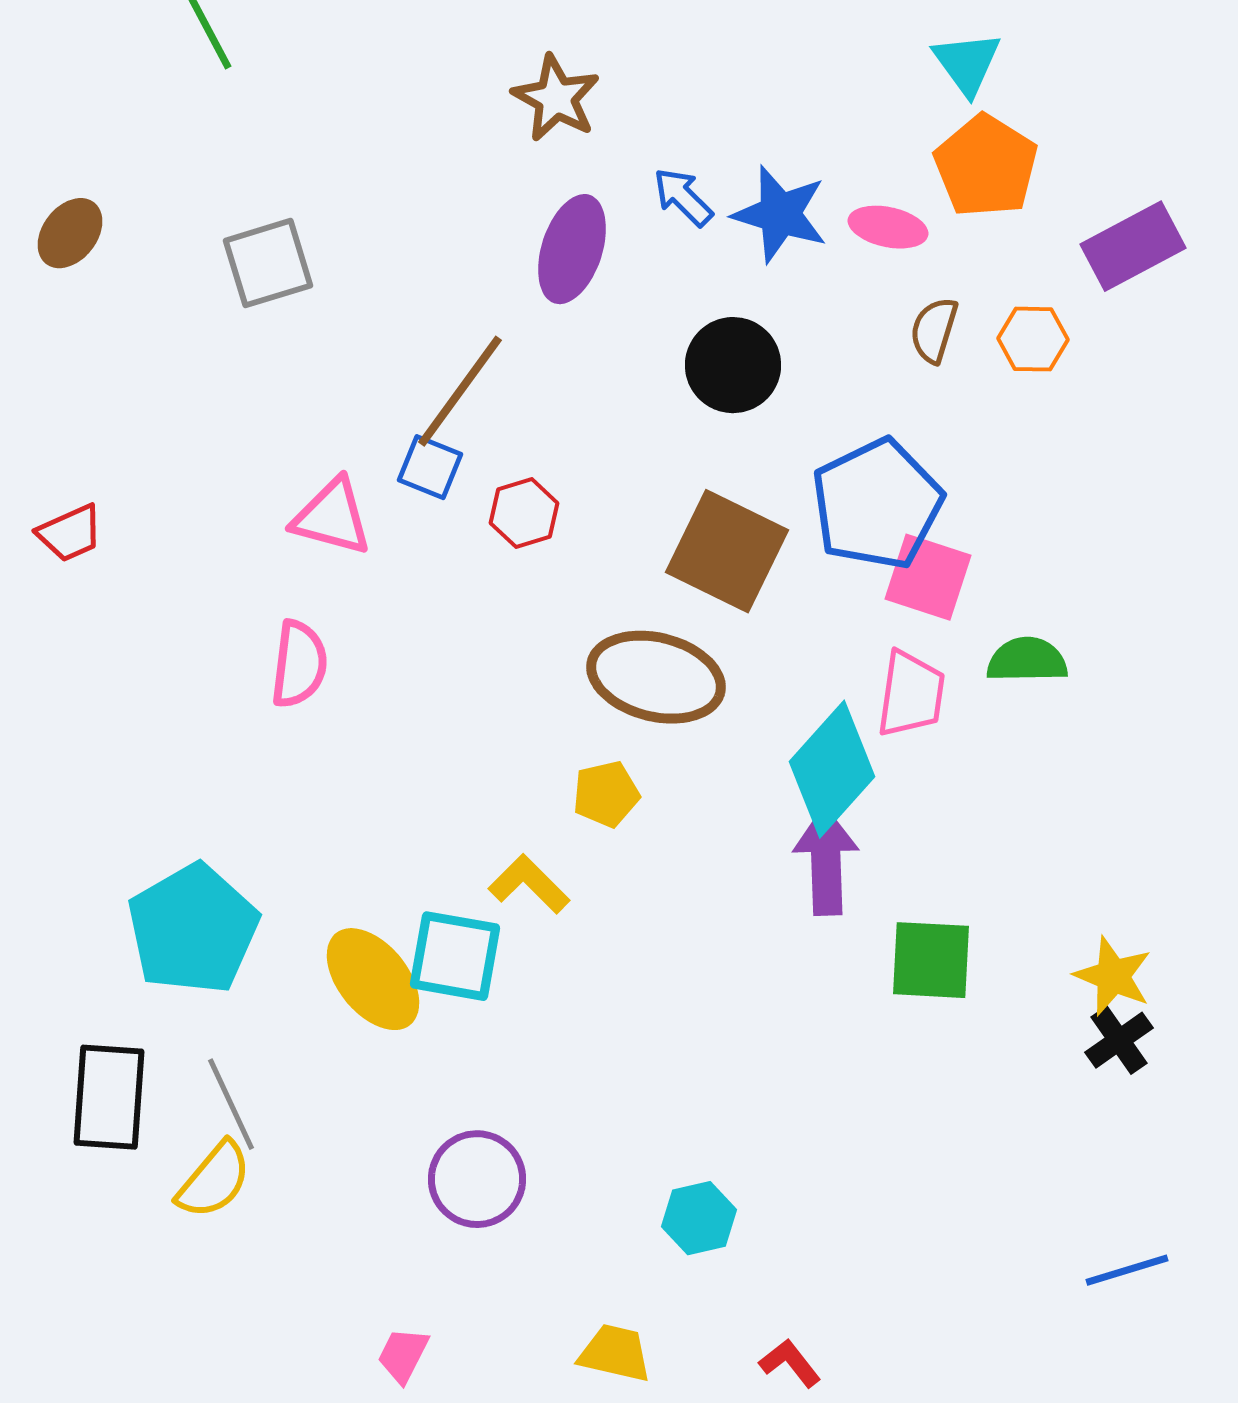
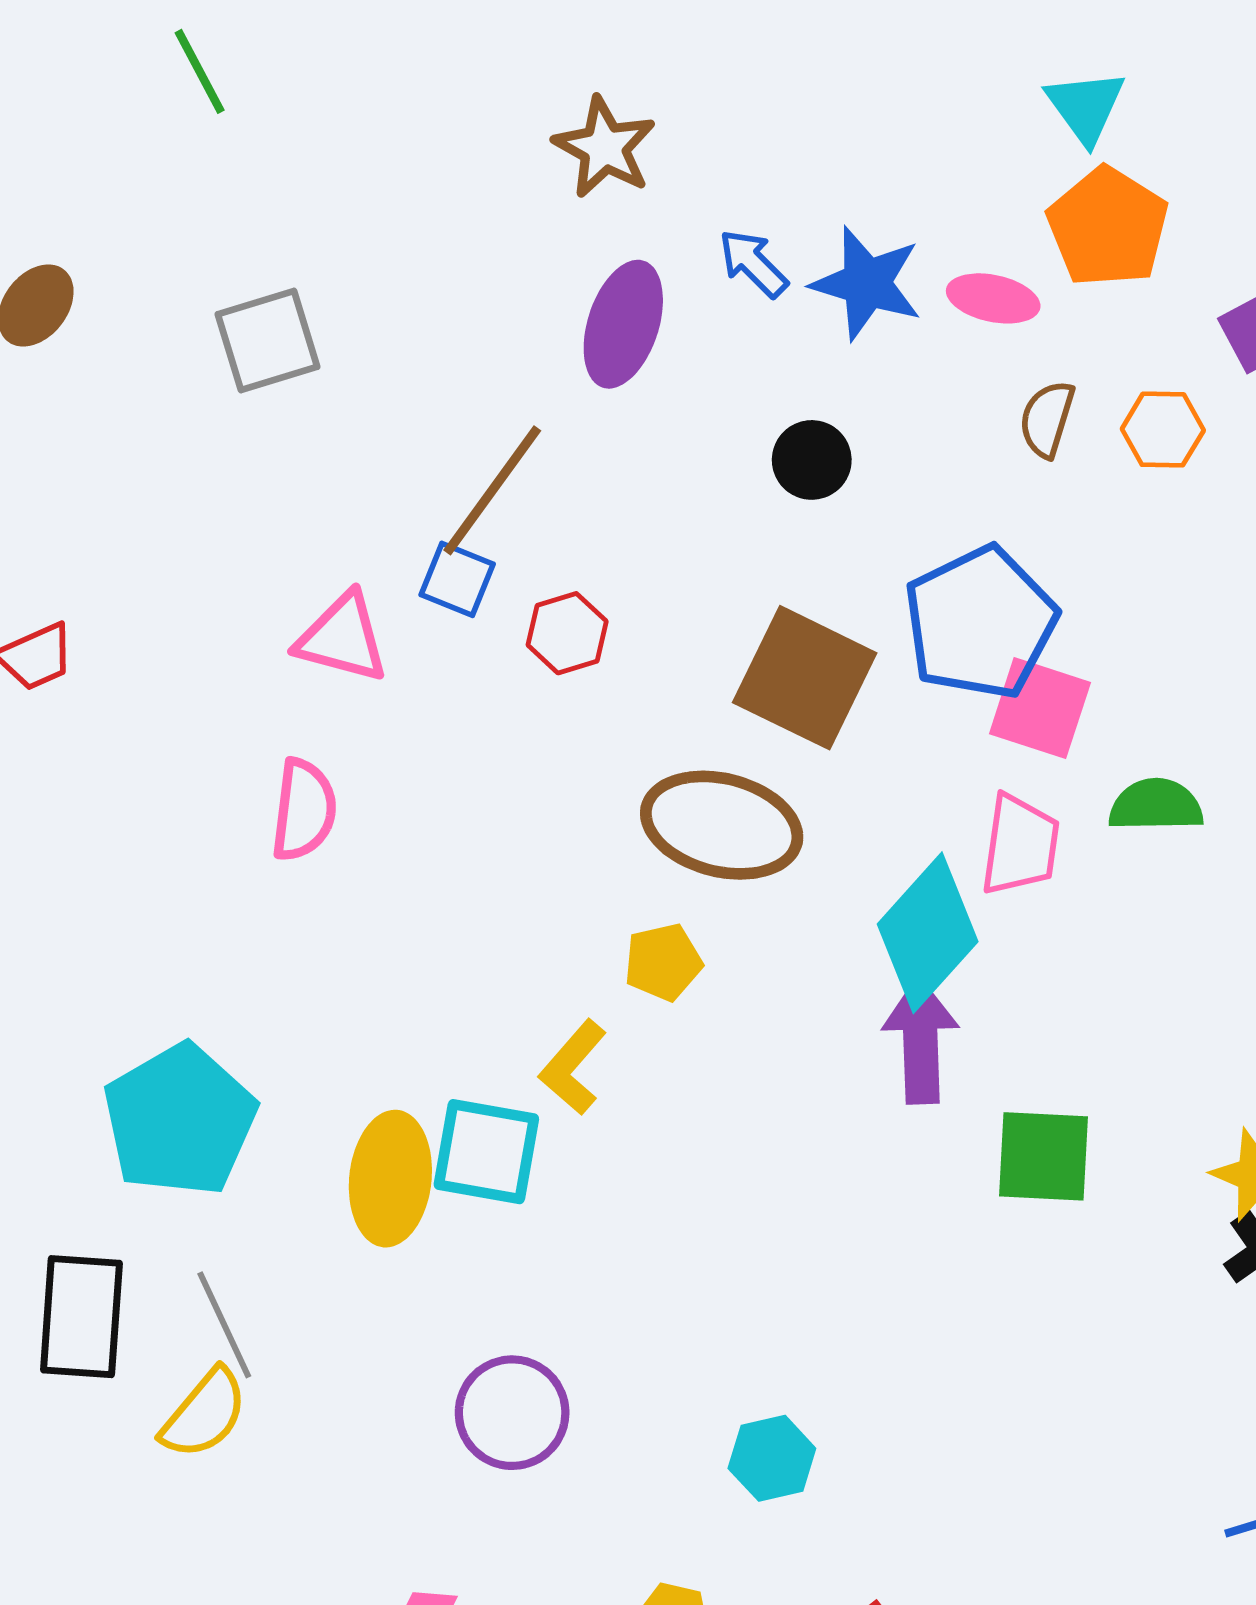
black circle: (733, 365) -> (812, 460), size x0.7
yellow L-shape: (529, 884) -> (573, 1067), turned -94
yellow ellipse: (373, 979) -> (390, 1179), turned 45

